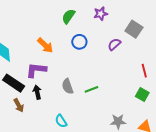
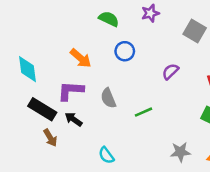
green semicircle: (68, 16) -> (109, 19), turned 84
purple semicircle: (114, 44) -> (170, 72), moved
gray semicircle: (68, 86) -> (108, 98), moved
black arrow: (37, 92) -> (73, 119), turned -40

